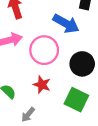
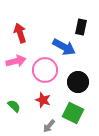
gray arrow: (28, 115) -> (49, 126), moved

